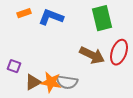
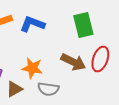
orange star: (51, 82) -> (32, 68), moved

